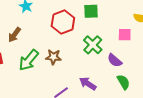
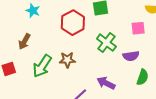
purple semicircle: (115, 60) -> (131, 56), turned -42
green semicircle: (123, 82) -> (143, 77), turned 56

